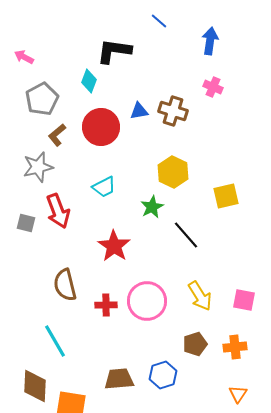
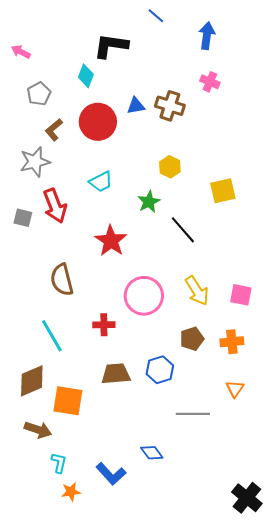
gray pentagon: (42, 99) -> (39, 94), size x0.7
yellow hexagon: (173, 172) -> (170, 167), size x0.7
red cross: (106, 305) -> (104, 325), moved
brown diamond: (35, 386) -> (32, 381), turned 64

